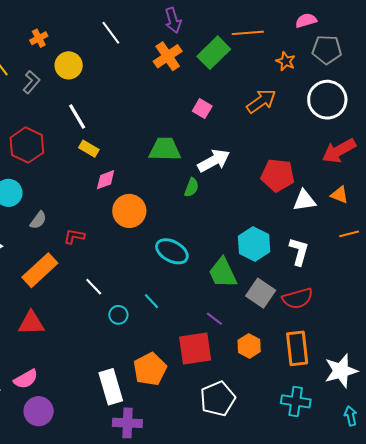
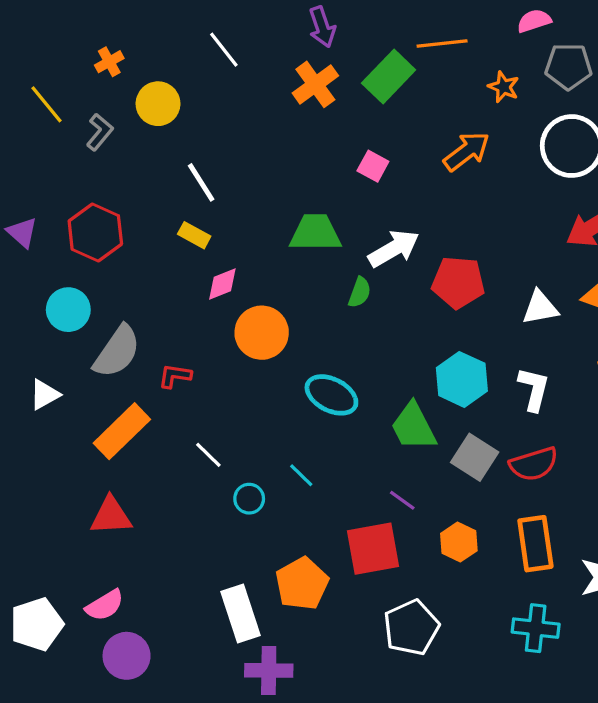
white line: (77, 116) -> (201, 182), moved
red pentagon: (278, 175) -> (458, 282), moved
gray semicircle: (38, 220) -> (117, 352), size x1.8

